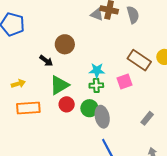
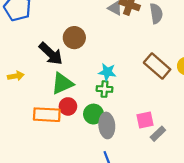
black arrow: (46, 61) -> (51, 54), size x1.6
pink square: (124, 81) -> (145, 120), moved
orange rectangle: (28, 108) -> (47, 115), moved

